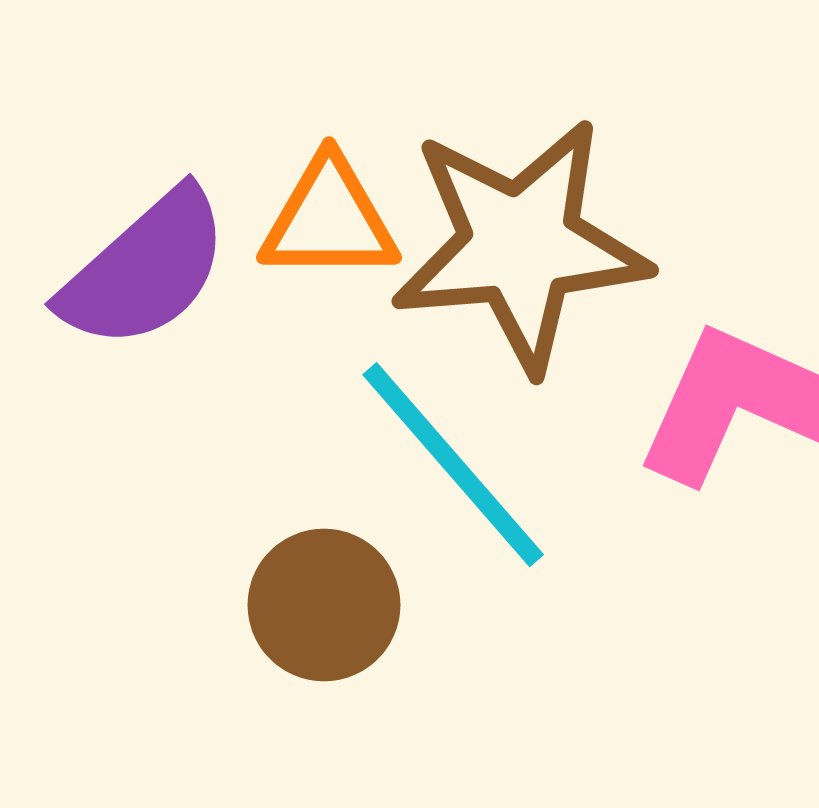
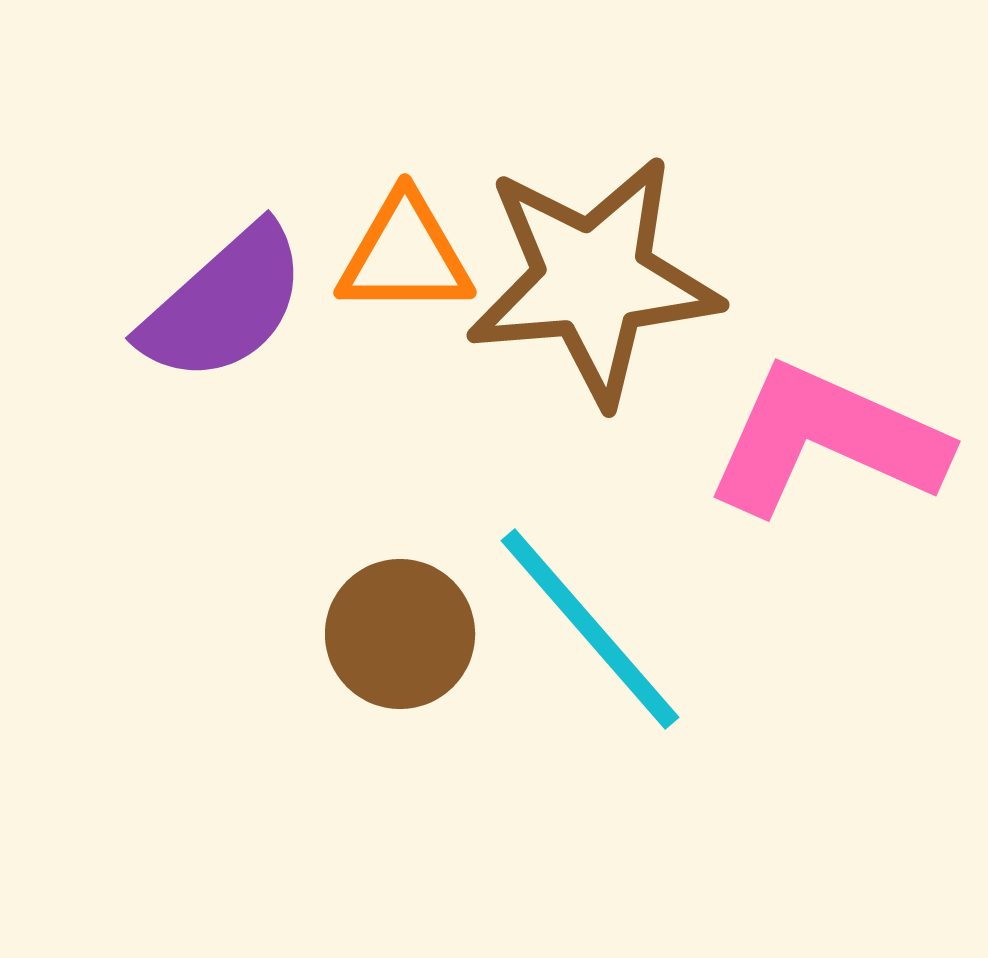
cyan line: (453, 465) -> (590, 629), moved

